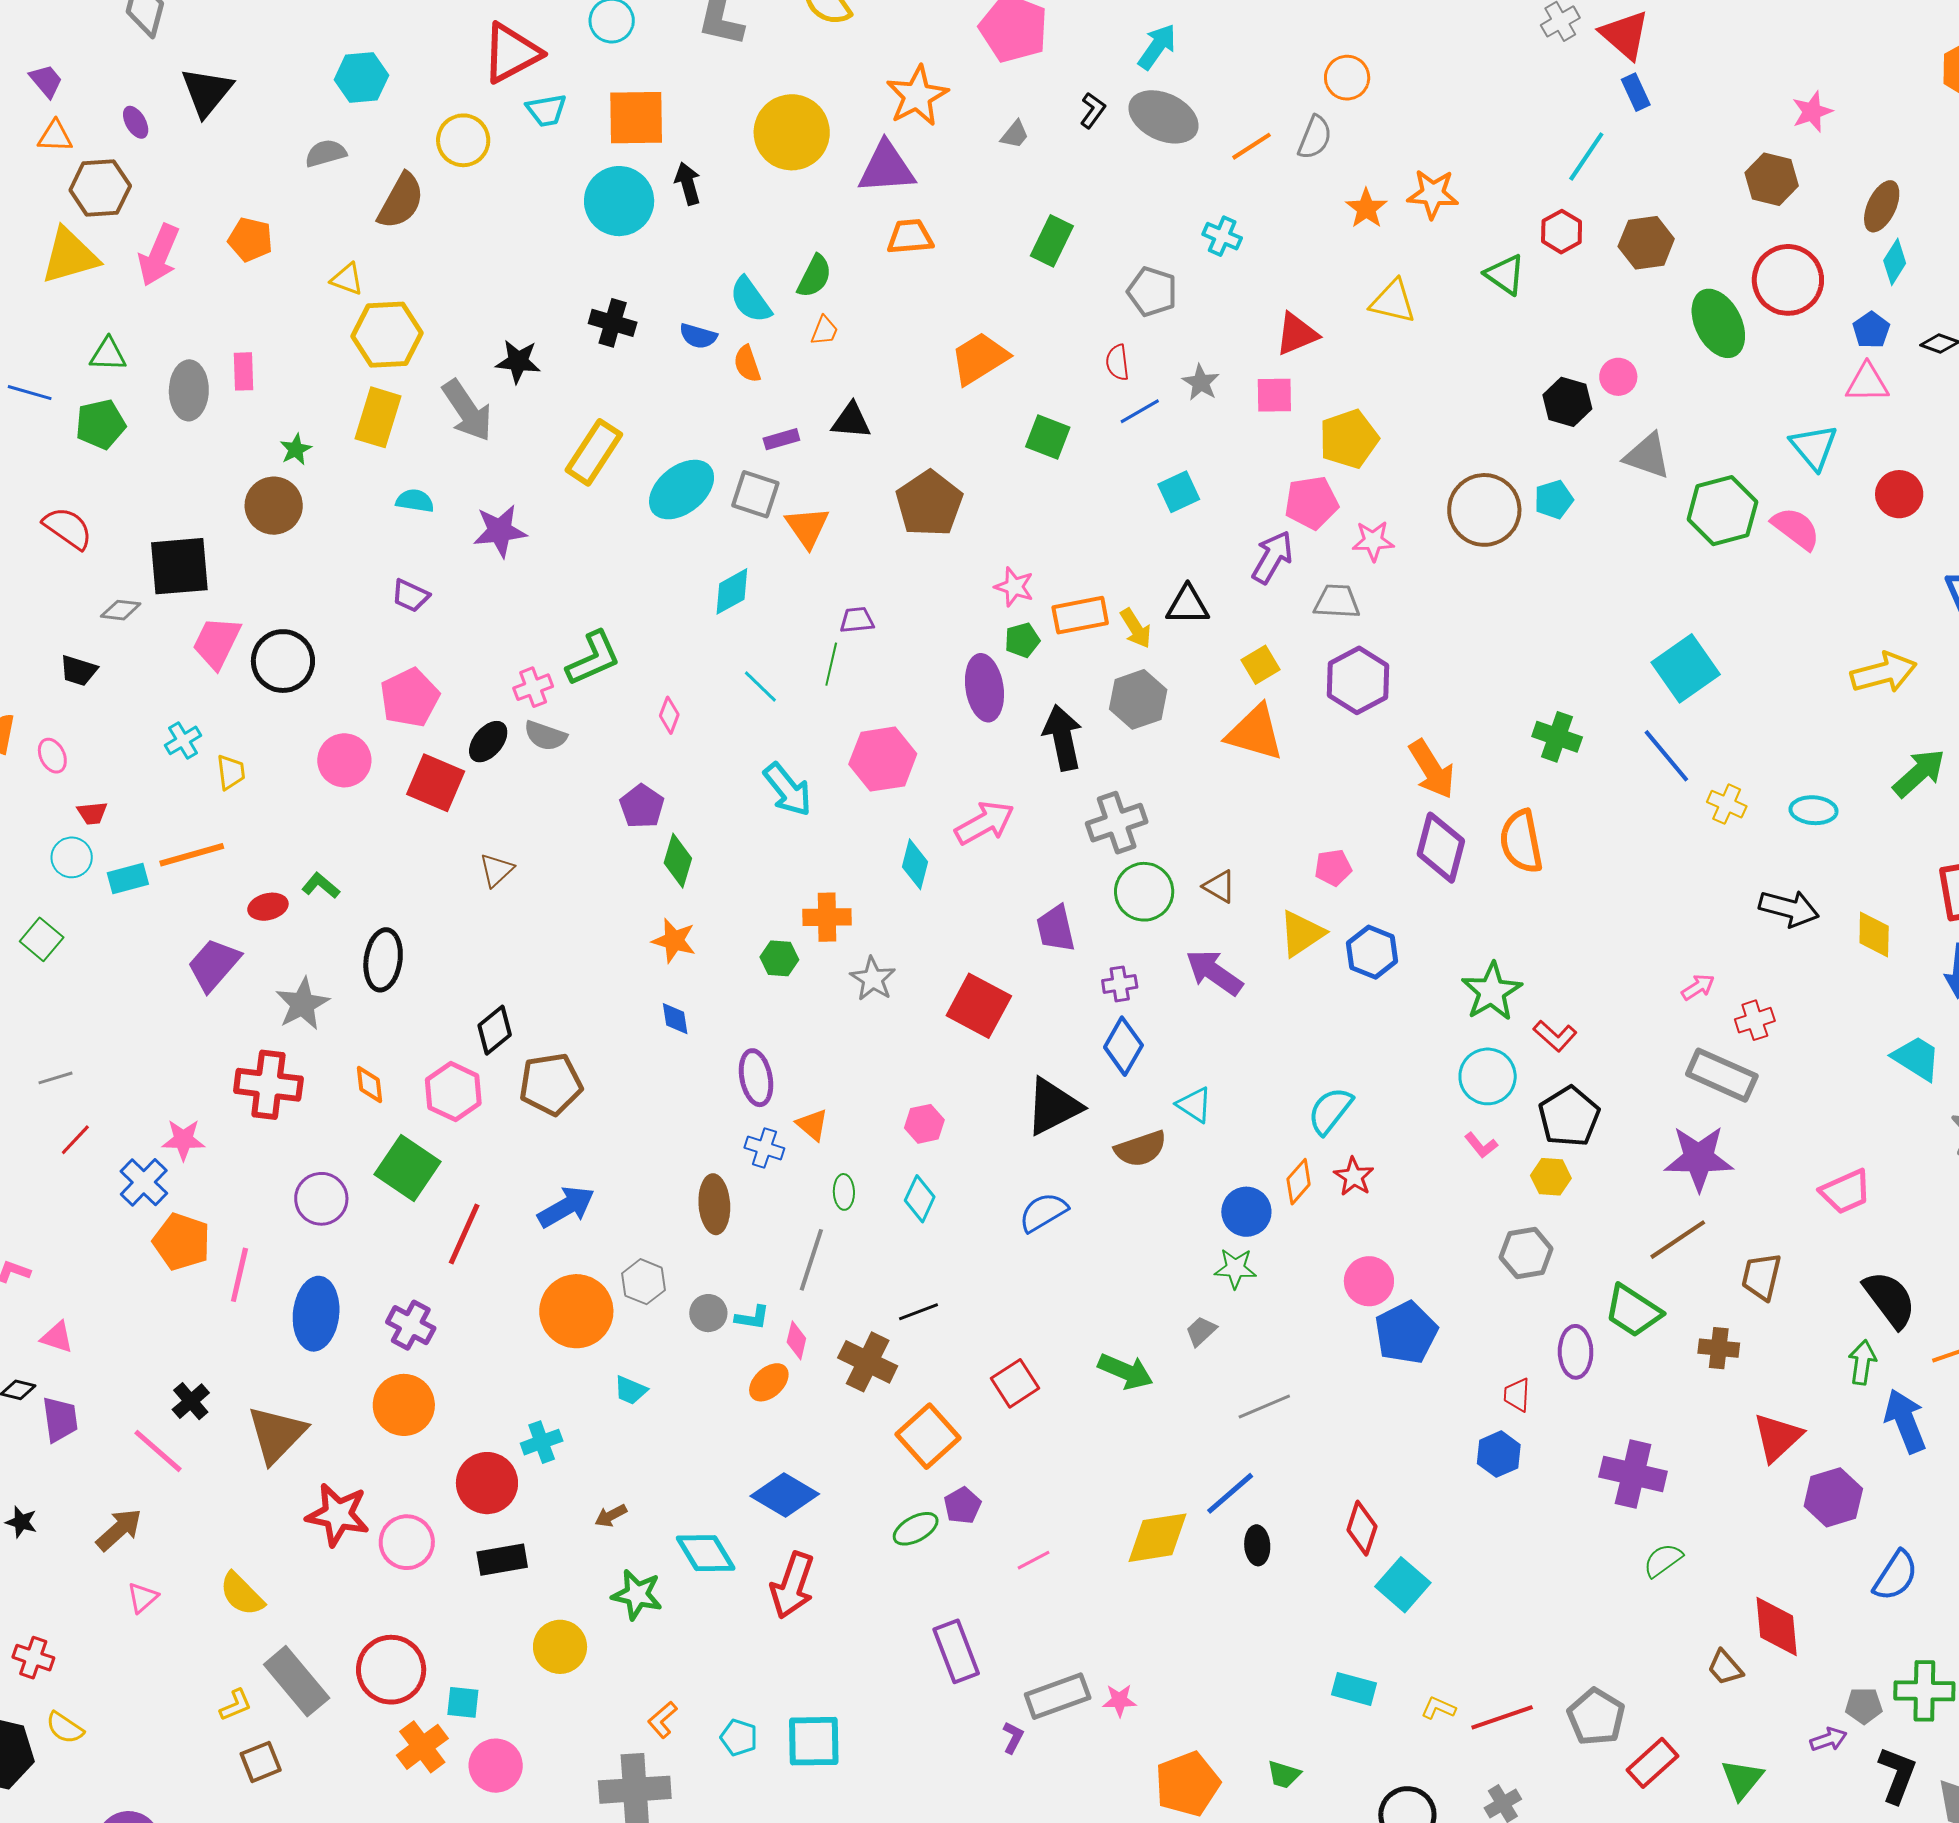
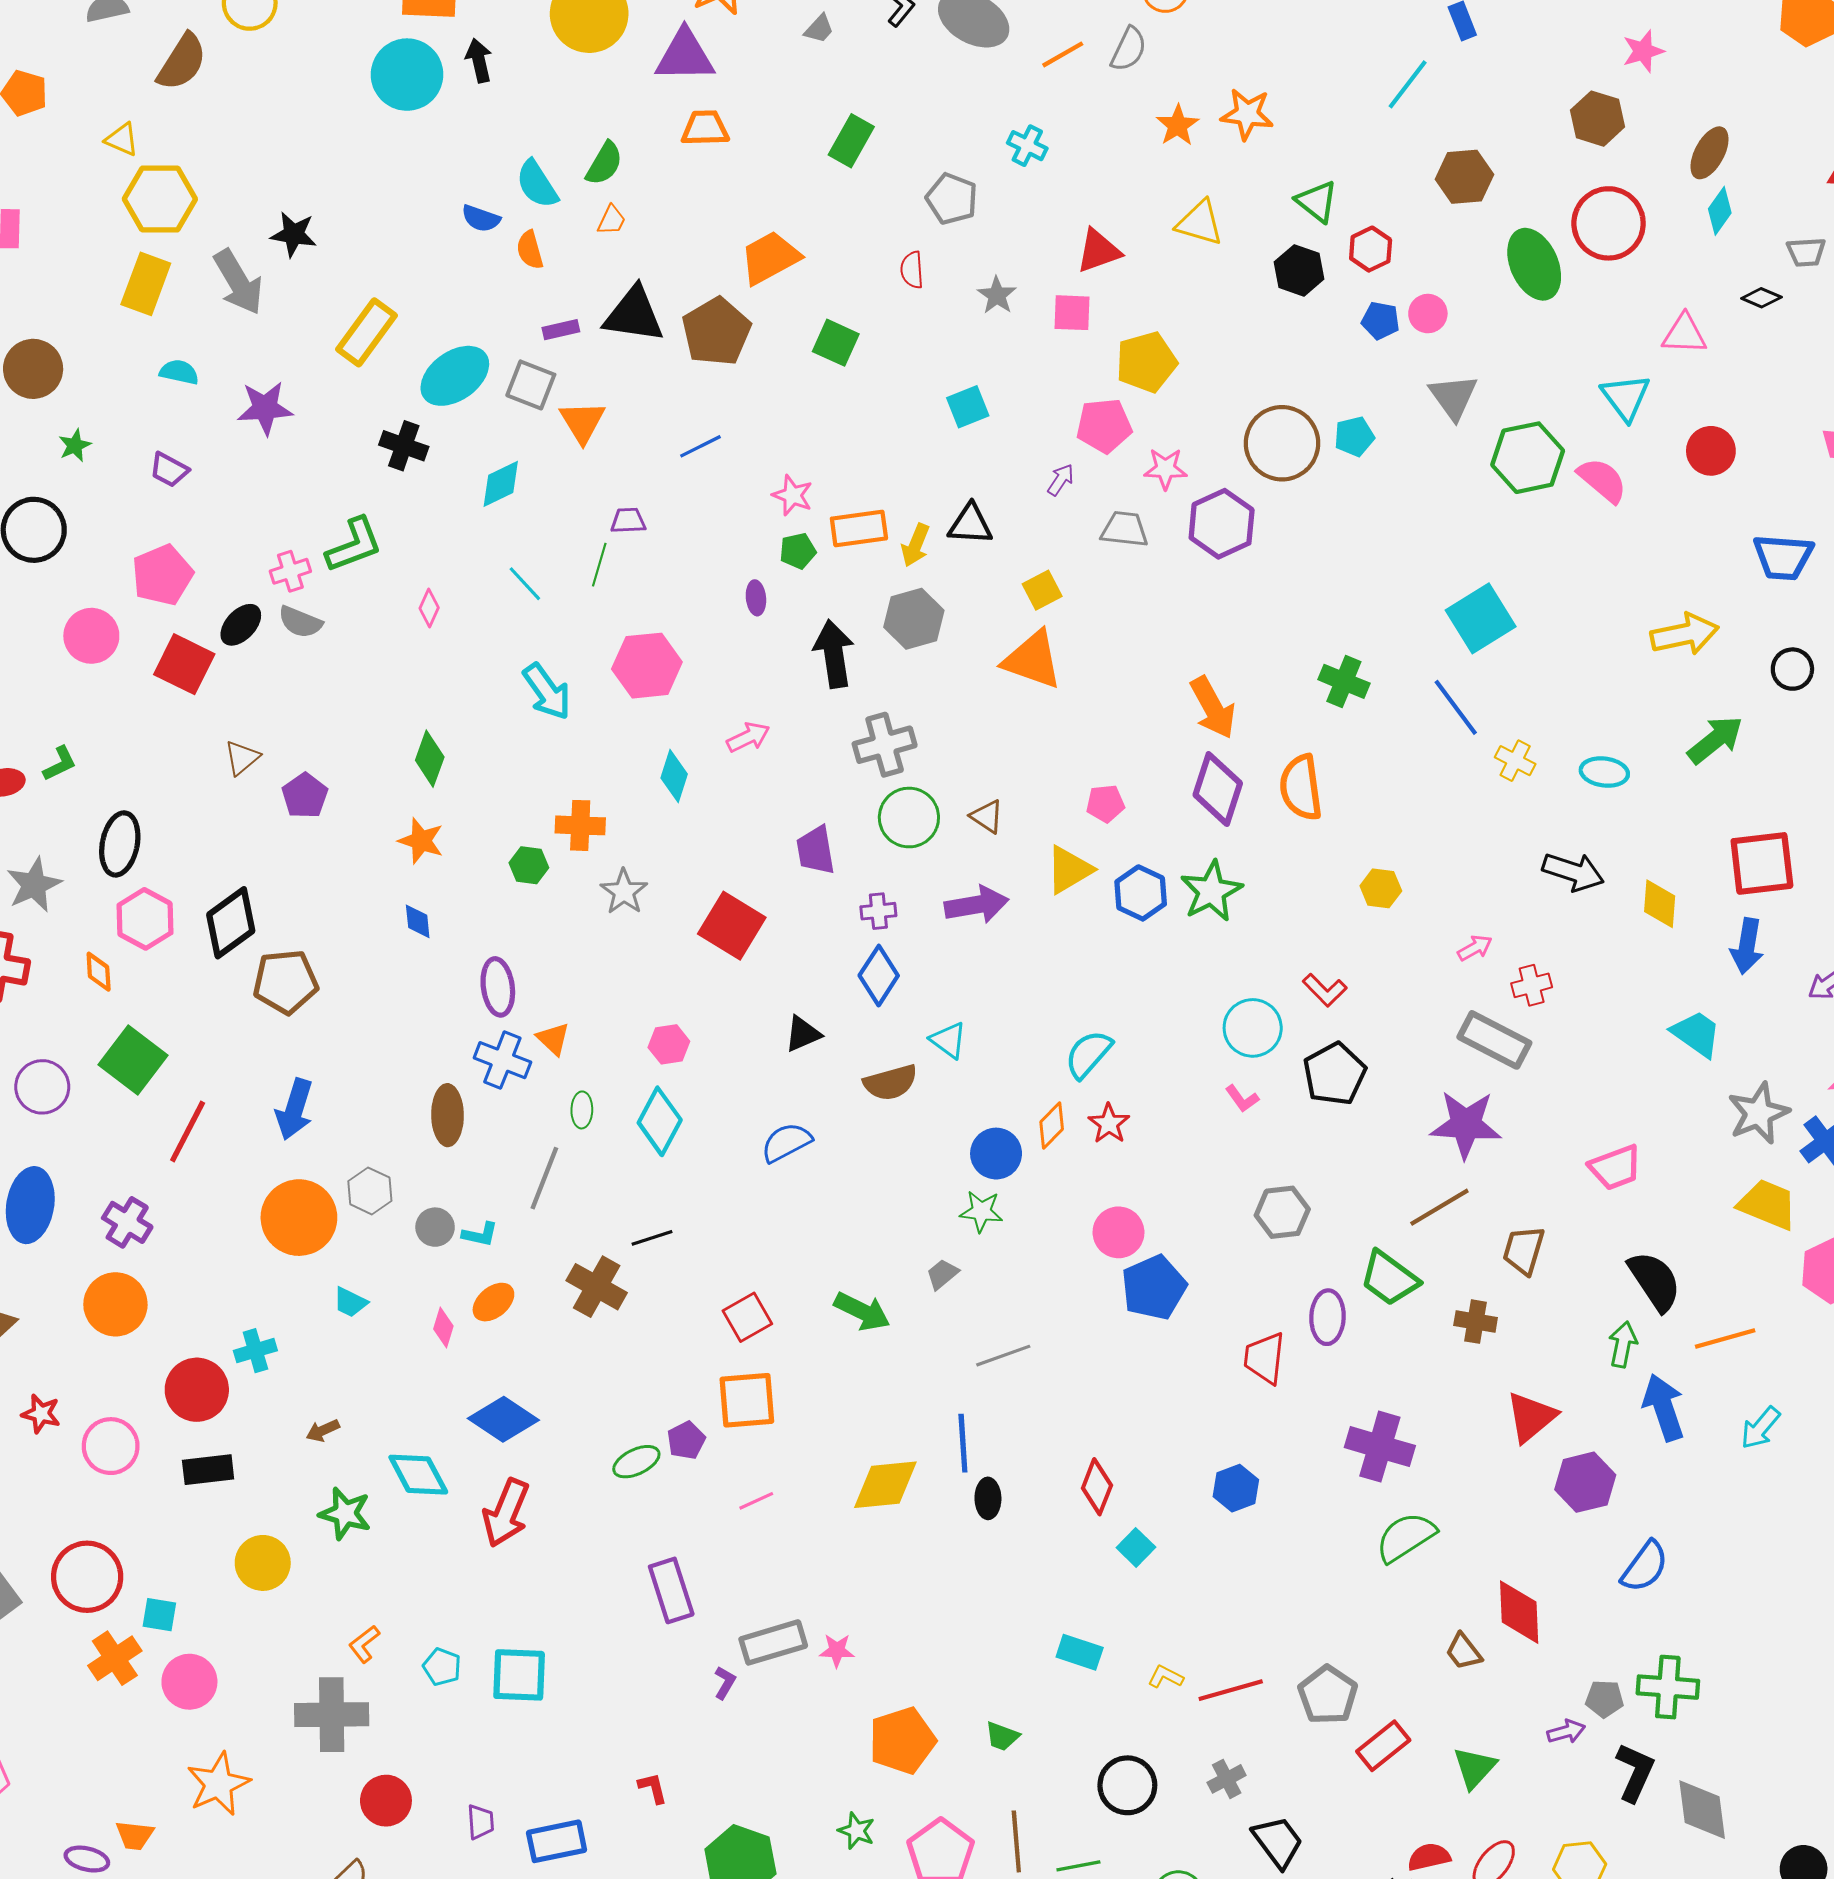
red hexagon: (1562, 232) -> (1371, 249), moved
black cross: (613, 323) -> (404, 446), moved
blue pentagon: (1871, 330) -> (1381, 321), moved, turned -30
black hexagon: (1567, 402) -> (1299, 270), moved
blue line: (1140, 411) -> (700, 446), moved
black triangle: (851, 421) -> (634, 315), size x1.5
green star: (296, 449) -> (75, 445), moved
gray triangle: (1647, 456) -> (1453, 397), turned 32
brown pentagon: (929, 504) -> (716, 332), moved
purple arrow: (1272, 557) -> (1061, 480), size x0.6
yellow arrow: (1136, 628) -> (916, 545), turned 51
purple hexagon: (1358, 680) -> (1222, 524), moved
purple ellipse: (984, 688) -> (756, 598), size x0.5
purple pentagon: (642, 806) -> (305, 796), moved
pink arrow: (985, 823) -> (748, 737), size x0.7
green L-shape: (321, 886) -> (60, 764), turned 111
purple arrow: (1214, 972) -> (977, 905), turned 132
green star: (1492, 992) -> (1211, 891), moved
black diamond: (495, 1030) -> (231, 923), size x1.4
pink hexagon: (453, 1092) -> (145, 919), moved
black triangle: (1053, 1107) -> (803, 1034), size x0.6
blue cross: (764, 1148) -> (502, 1060), size x1.4
yellow hexagon: (1551, 1177) -> (1381, 888), moved
cyan diamond: (920, 1199) -> (660, 1121), size x1.4
blue arrow: (566, 1207) -> (294, 1109), turned 134
pink diamond: (796, 1340) -> (443, 1327), moved
red trapezoid: (1517, 1395) -> (1265, 1358), size x1.5
orange square: (928, 1436) -> (747, 1400), moved, turned 34
blue hexagon: (1499, 1454) -> (1236, 1488), moved
blue line: (1230, 1493) -> (963, 1443), turned -56
red star: (338, 1515) -> (41, 1414), size x0.6
green semicircle: (1663, 1560) -> (1406, 1537), size x1.5
cyan square: (1403, 1585) -> (1136, 1547), size x0.7

